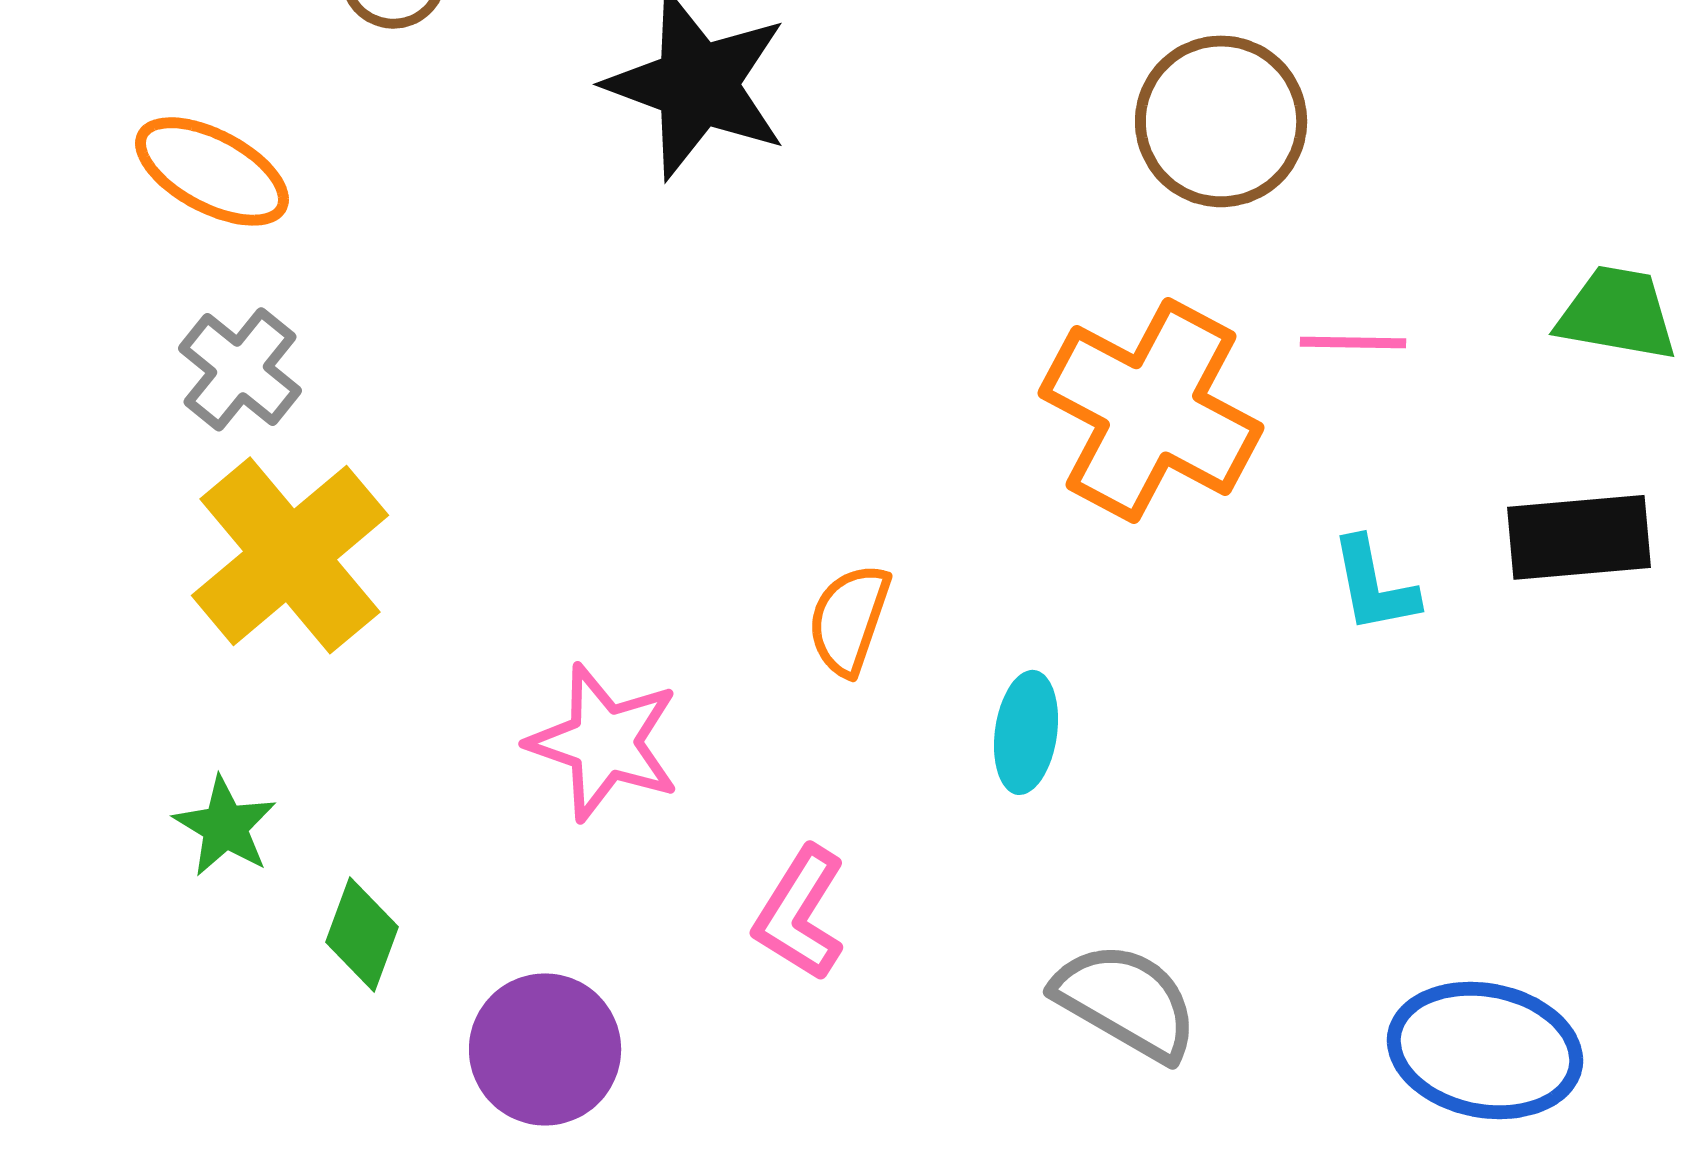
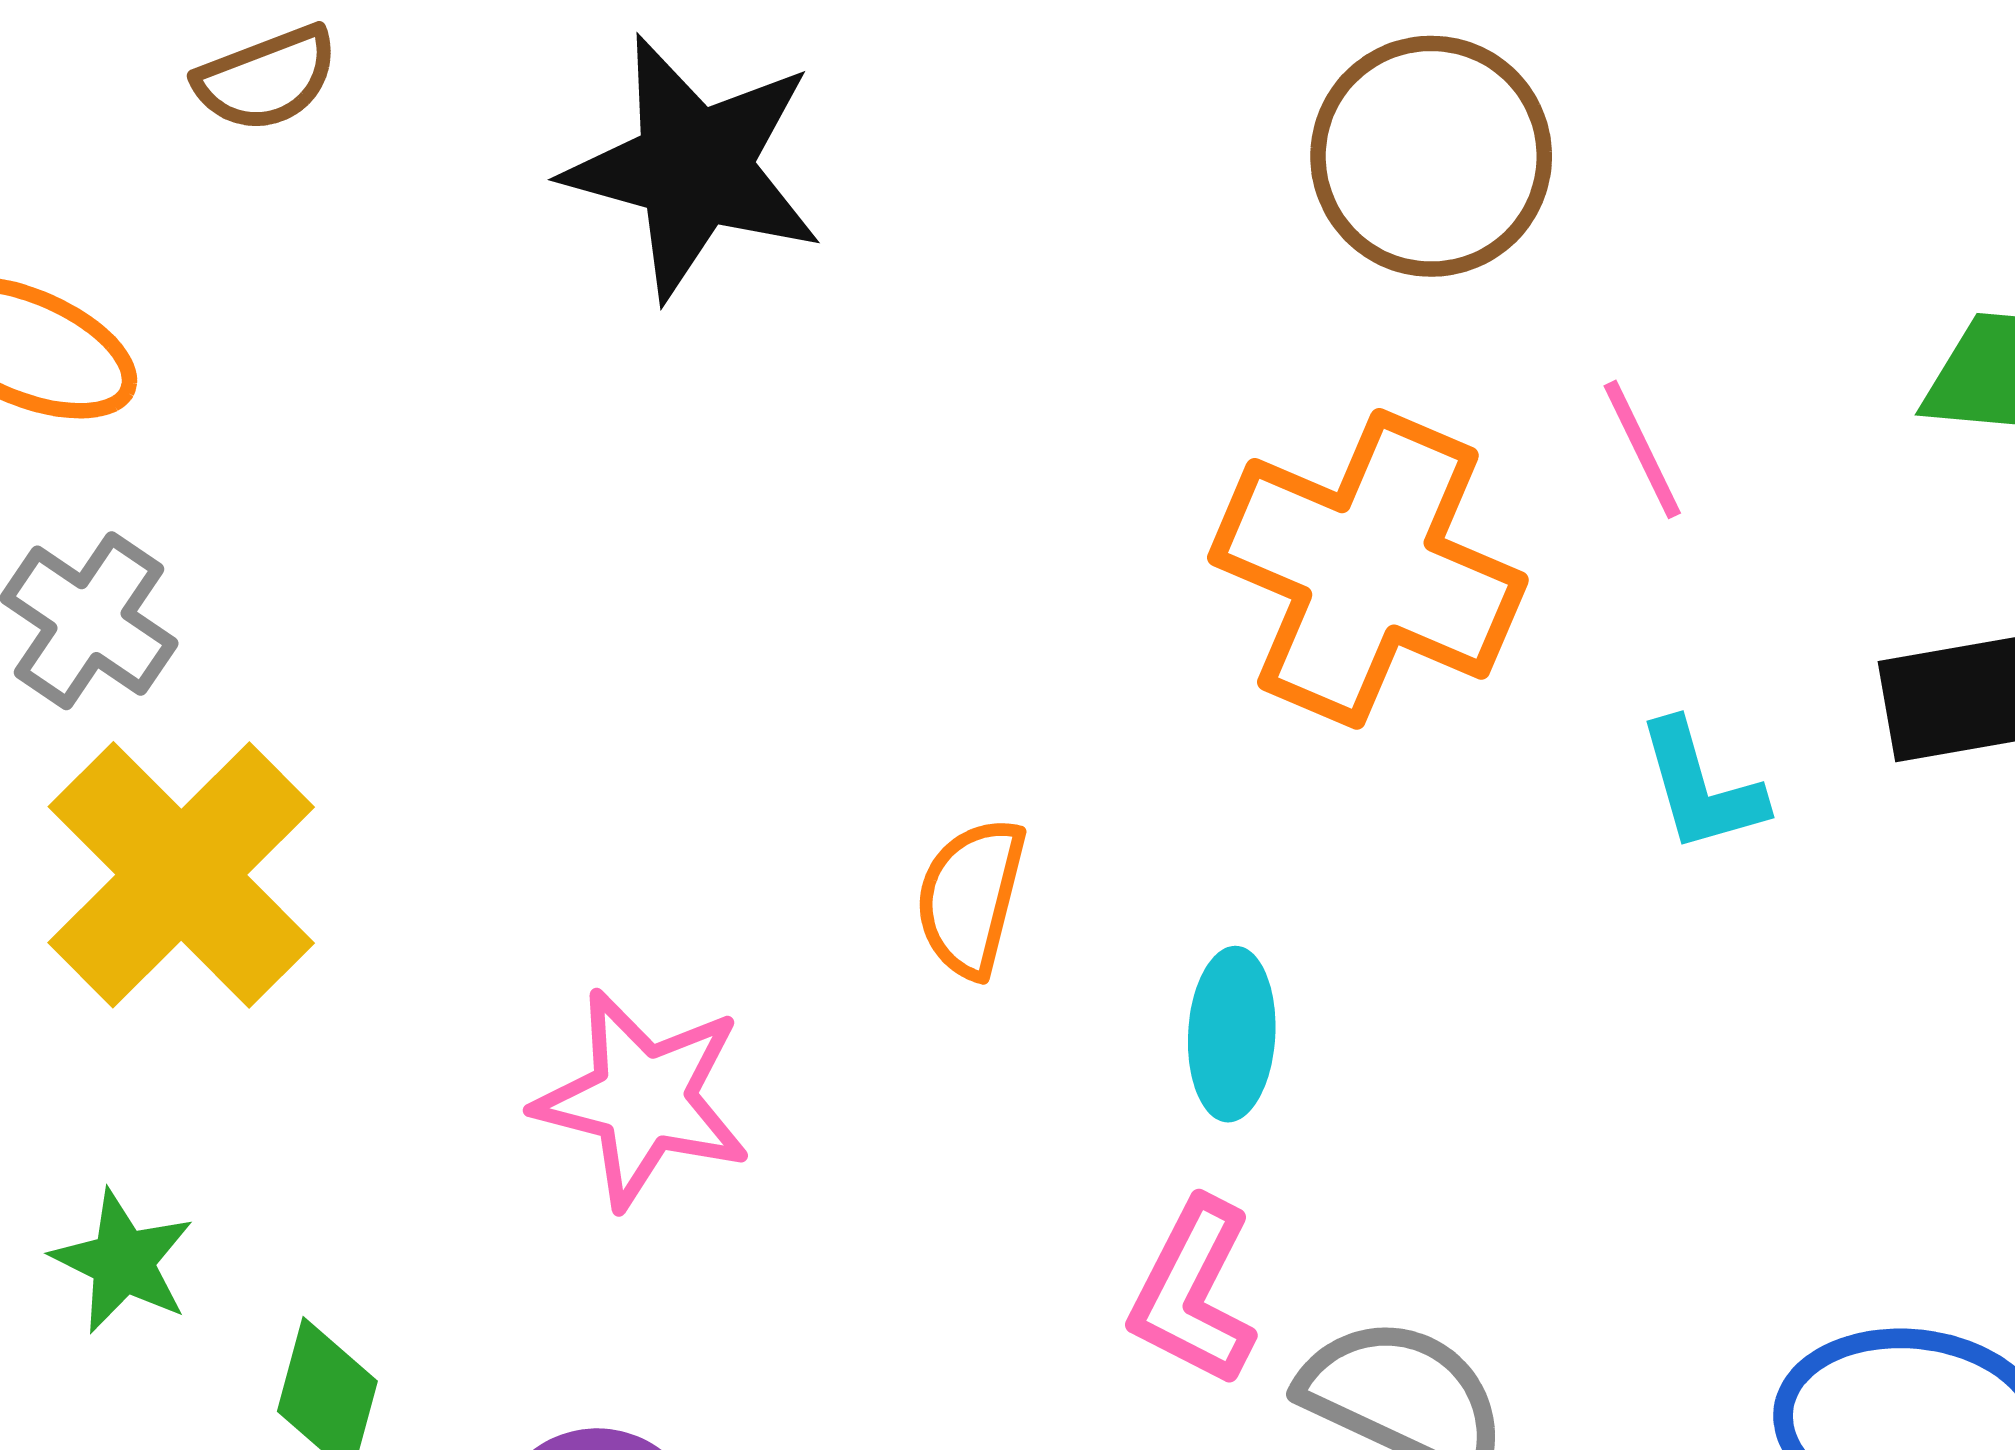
pink line: (1353, 342) -> (1642, 449), turned 68
pink L-shape: (800, 913) -> (1193, 1292), moved

